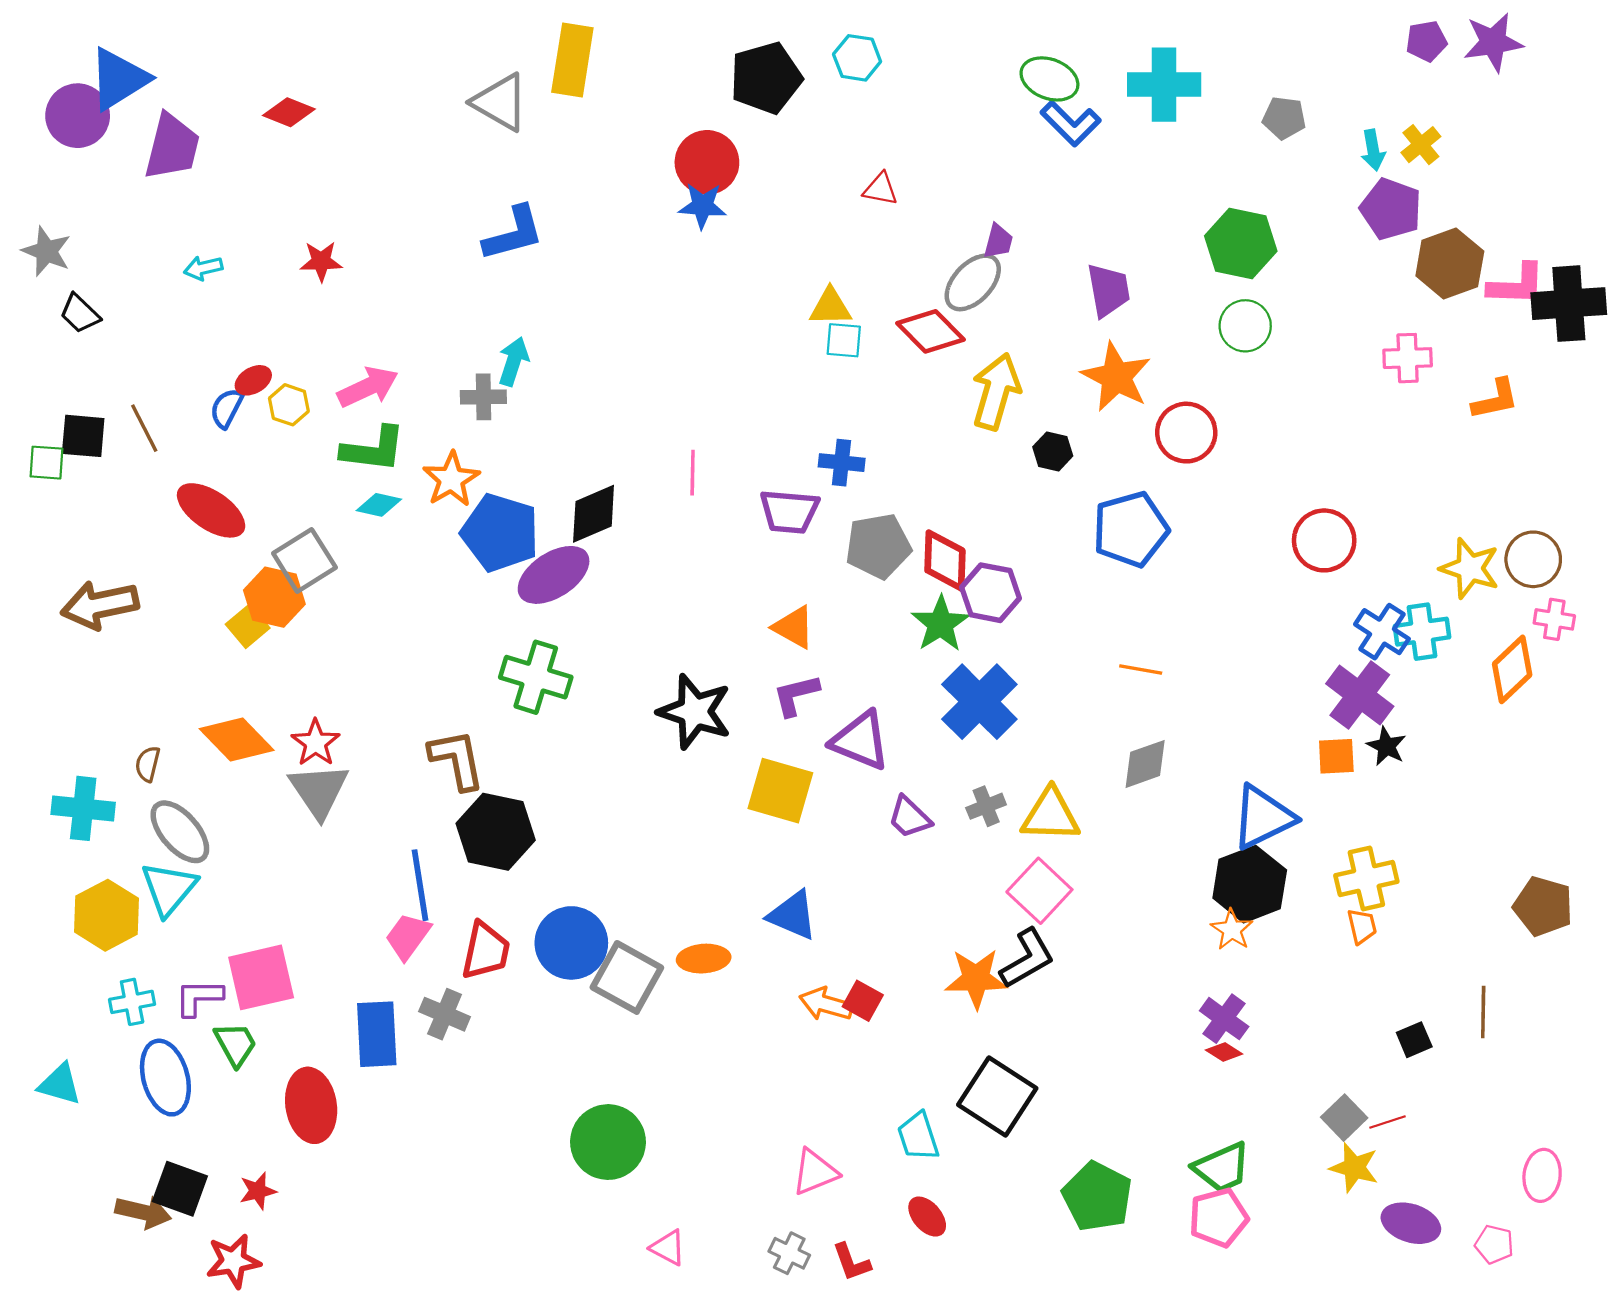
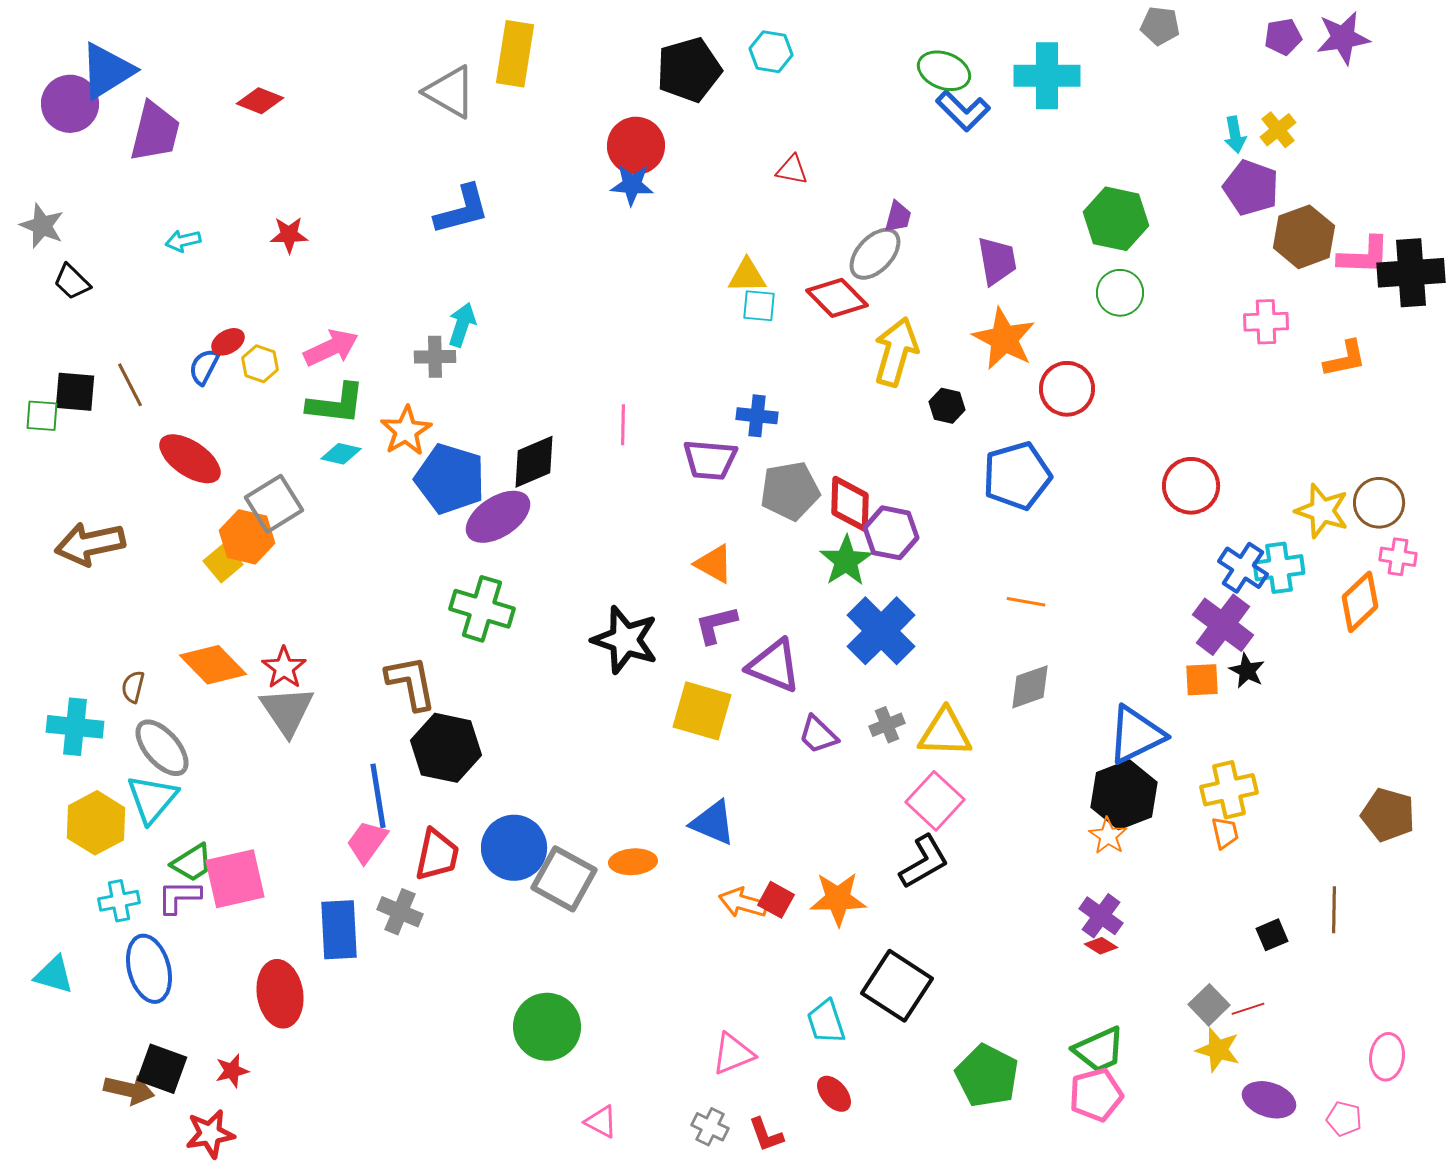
gray pentagon: (1284, 118) -> (1160, 26), moved
orange star: (976, 979) -> (838, 899), moved
green trapezoid: (235, 1044) -> (192, 863), moved, turned 87

